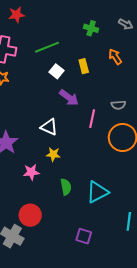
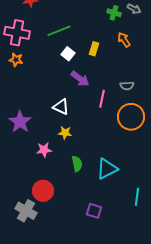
green cross: (91, 28) -> (114, 13), moved
yellow rectangle: (84, 66) -> (94, 49), turned 32

